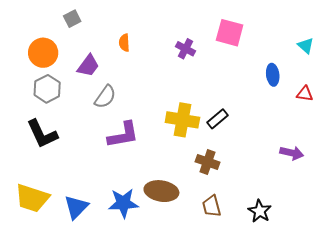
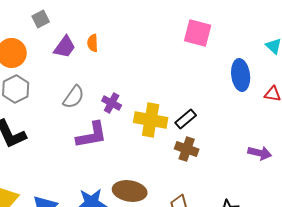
purple cross: (185, 49) -> (112, 103), moved
purple trapezoid: (88, 66) -> (65, 47), moved
blue ellipse: (273, 75) -> (241, 75), size x1.4
brown cross: (208, 162) -> (187, 149), moved

